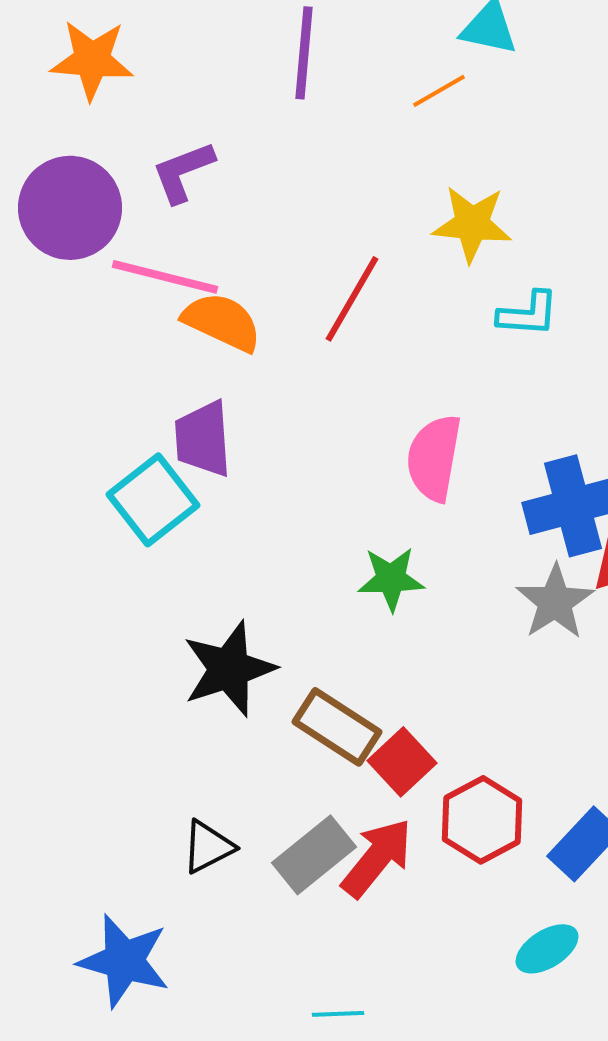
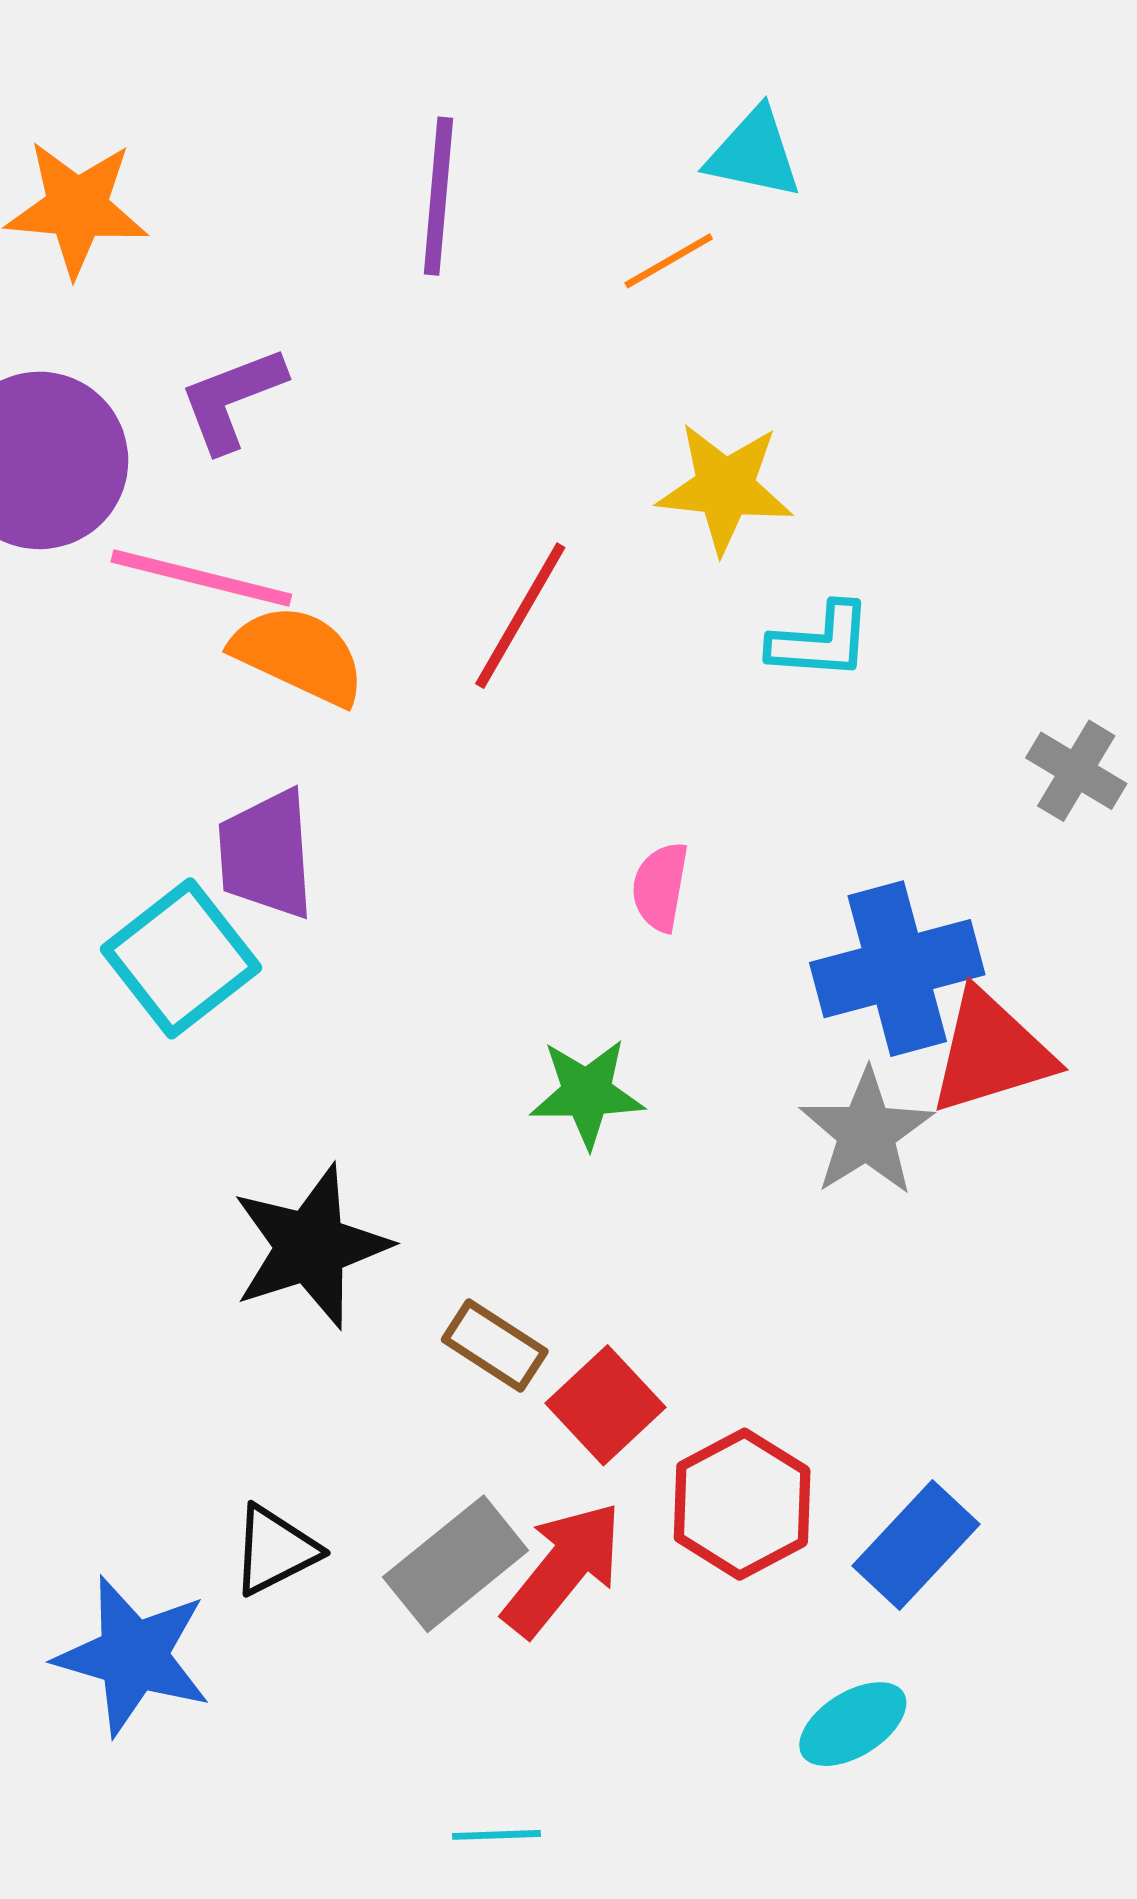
pink semicircle: (434, 458) -> (660, 887), size x0.6
brown rectangle: (337, 727) -> (495, 1345), size x0.7
blue star: (124, 961) -> (133, 1656), moved

